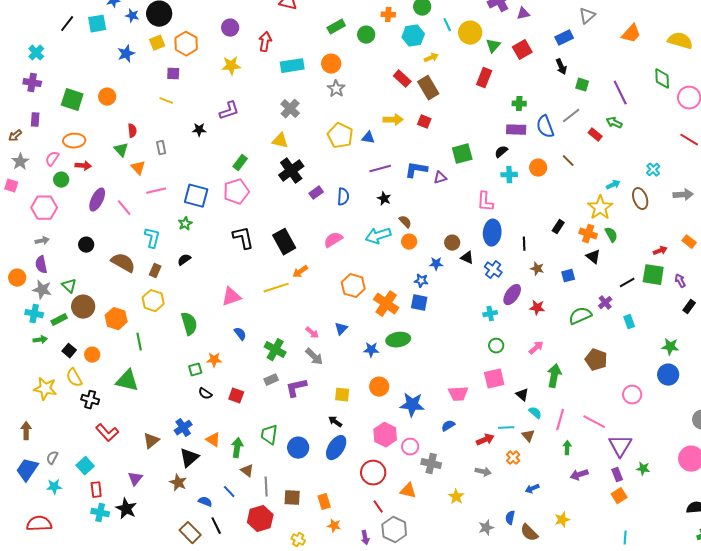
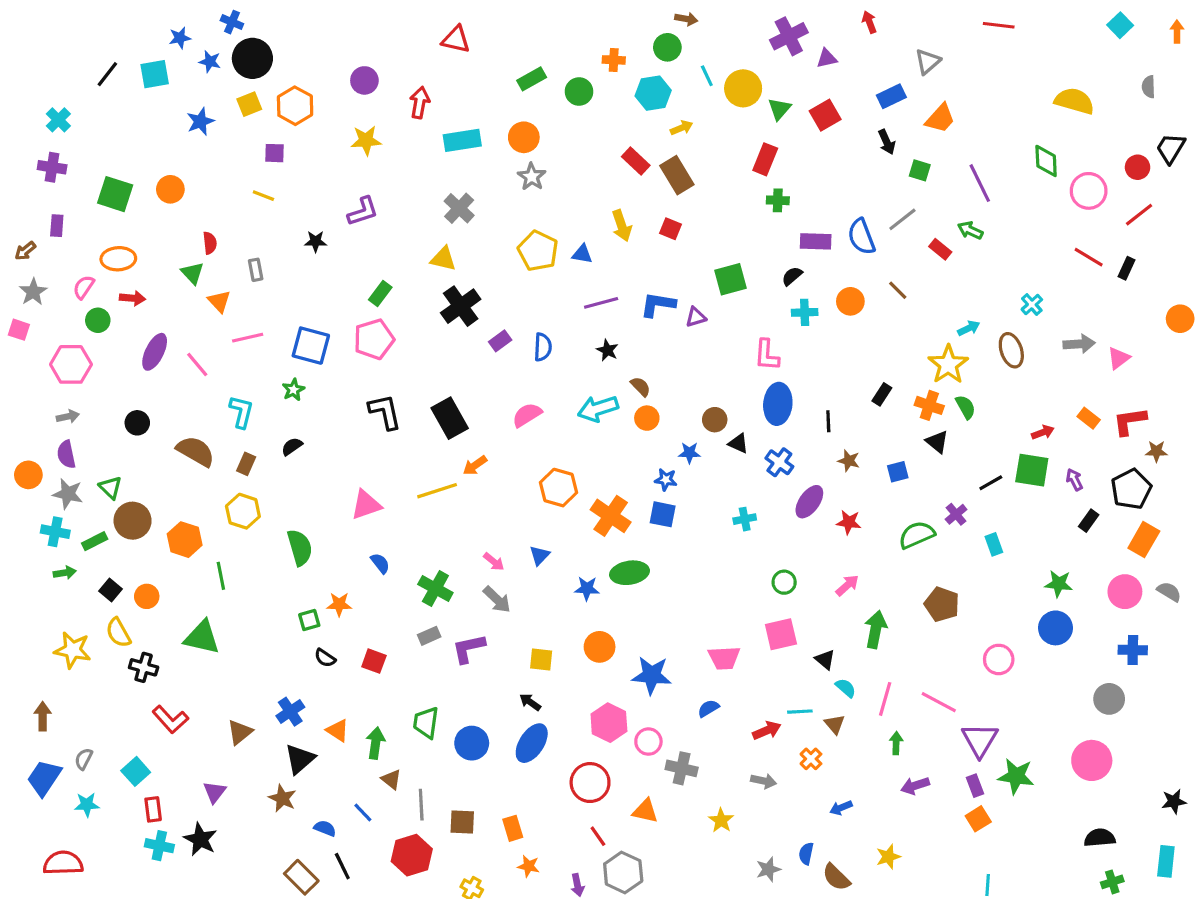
orange trapezoid: (631, 34) -> (940, 118), moved
green cross: (519, 104) -> (778, 200), moved
yellow arrow: (393, 120) -> (622, 226), turned 72
cyan cross: (490, 314) -> (745, 519), moved
green star: (643, 469) -> (1016, 776), size x1.6

